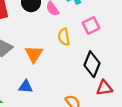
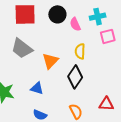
pink square: (91, 25) -> (108, 36), moved
black diamond: (92, 64) -> (75, 77), moved

